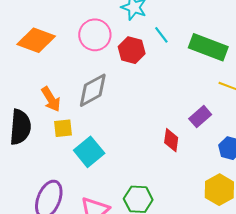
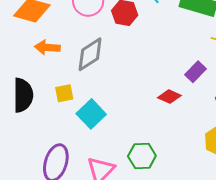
orange arrow: (51, 99) -> (47, 47), moved, turned 130
red diamond: (171, 140) -> (169, 97), turned -70

